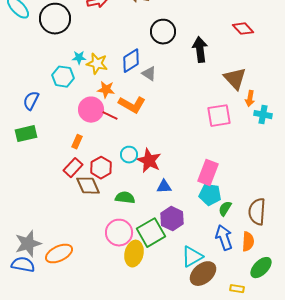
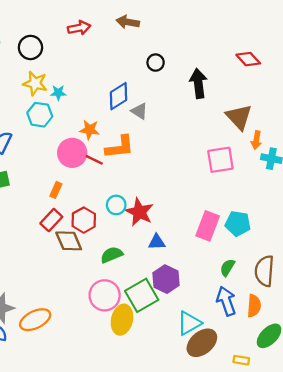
black circle: (55, 19) -> (30, 47), size x0.7
black circle: (163, 32) -> (156, 63), size x0.6
yellow star: (97, 64) -> (35, 83), moved
orange L-shape: (132, 105) -> (120, 147), turned -36
cyan pentagon: (210, 195) -> (238, 224), moved
green semicircle: (125, 198) -> (112, 255), turned -30

